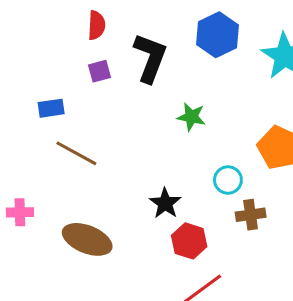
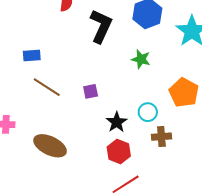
purple square: (100, 71) -> (91, 91), moved
green star: (191, 117) -> (141, 59), moved
black star: (165, 203) -> (117, 122), moved

